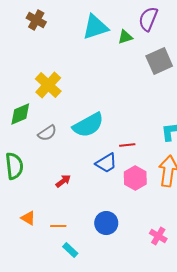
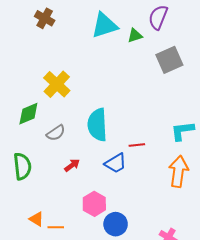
cyan semicircle: (88, 125) -> (97, 125), turned 116
pink hexagon: (135, 178) -> (94, 204), moved
red arrow: (63, 181) -> (72, 165), moved
orange line: (58, 226) -> (56, 227), moved

